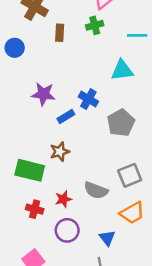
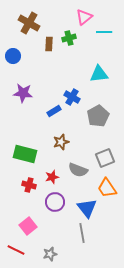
green cross: (95, 25) -> (69, 38), moved
cyan line: (137, 35) -> (104, 32), moved
purple star: (43, 94) -> (23, 93), moved
brown star: (60, 152) -> (61, 142), moved
orange trapezoid: (132, 213) -> (107, 188), turned 85
blue triangle: (107, 238) -> (87, 208), size x1.5

